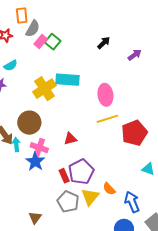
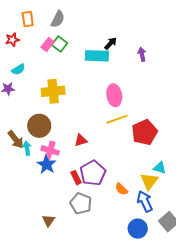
gray semicircle: (33, 29) -> (58, 19), moved
purple arrow: (135, 55) -> (142, 54), turned -64
cyan rectangle: (67, 80) -> (97, 56), moved
yellow cross: (44, 89) -> (53, 91), turned 30
yellow triangle: (90, 197) -> (149, 181), moved

